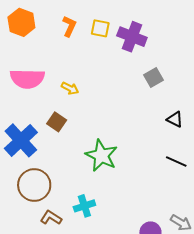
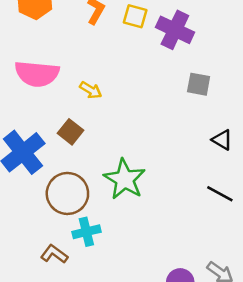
gray square: (153, 77) -> (199, 84), turned 36
brown circle: (34, 185) -> (67, 193), moved
cyan cross: (84, 206) -> (86, 232), moved

